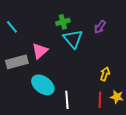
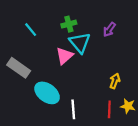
cyan line: (12, 27) -> (31, 30), moved
pink triangle: (40, 51) -> (64, 56), moved
gray rectangle: (17, 62) -> (19, 68), turned 50

